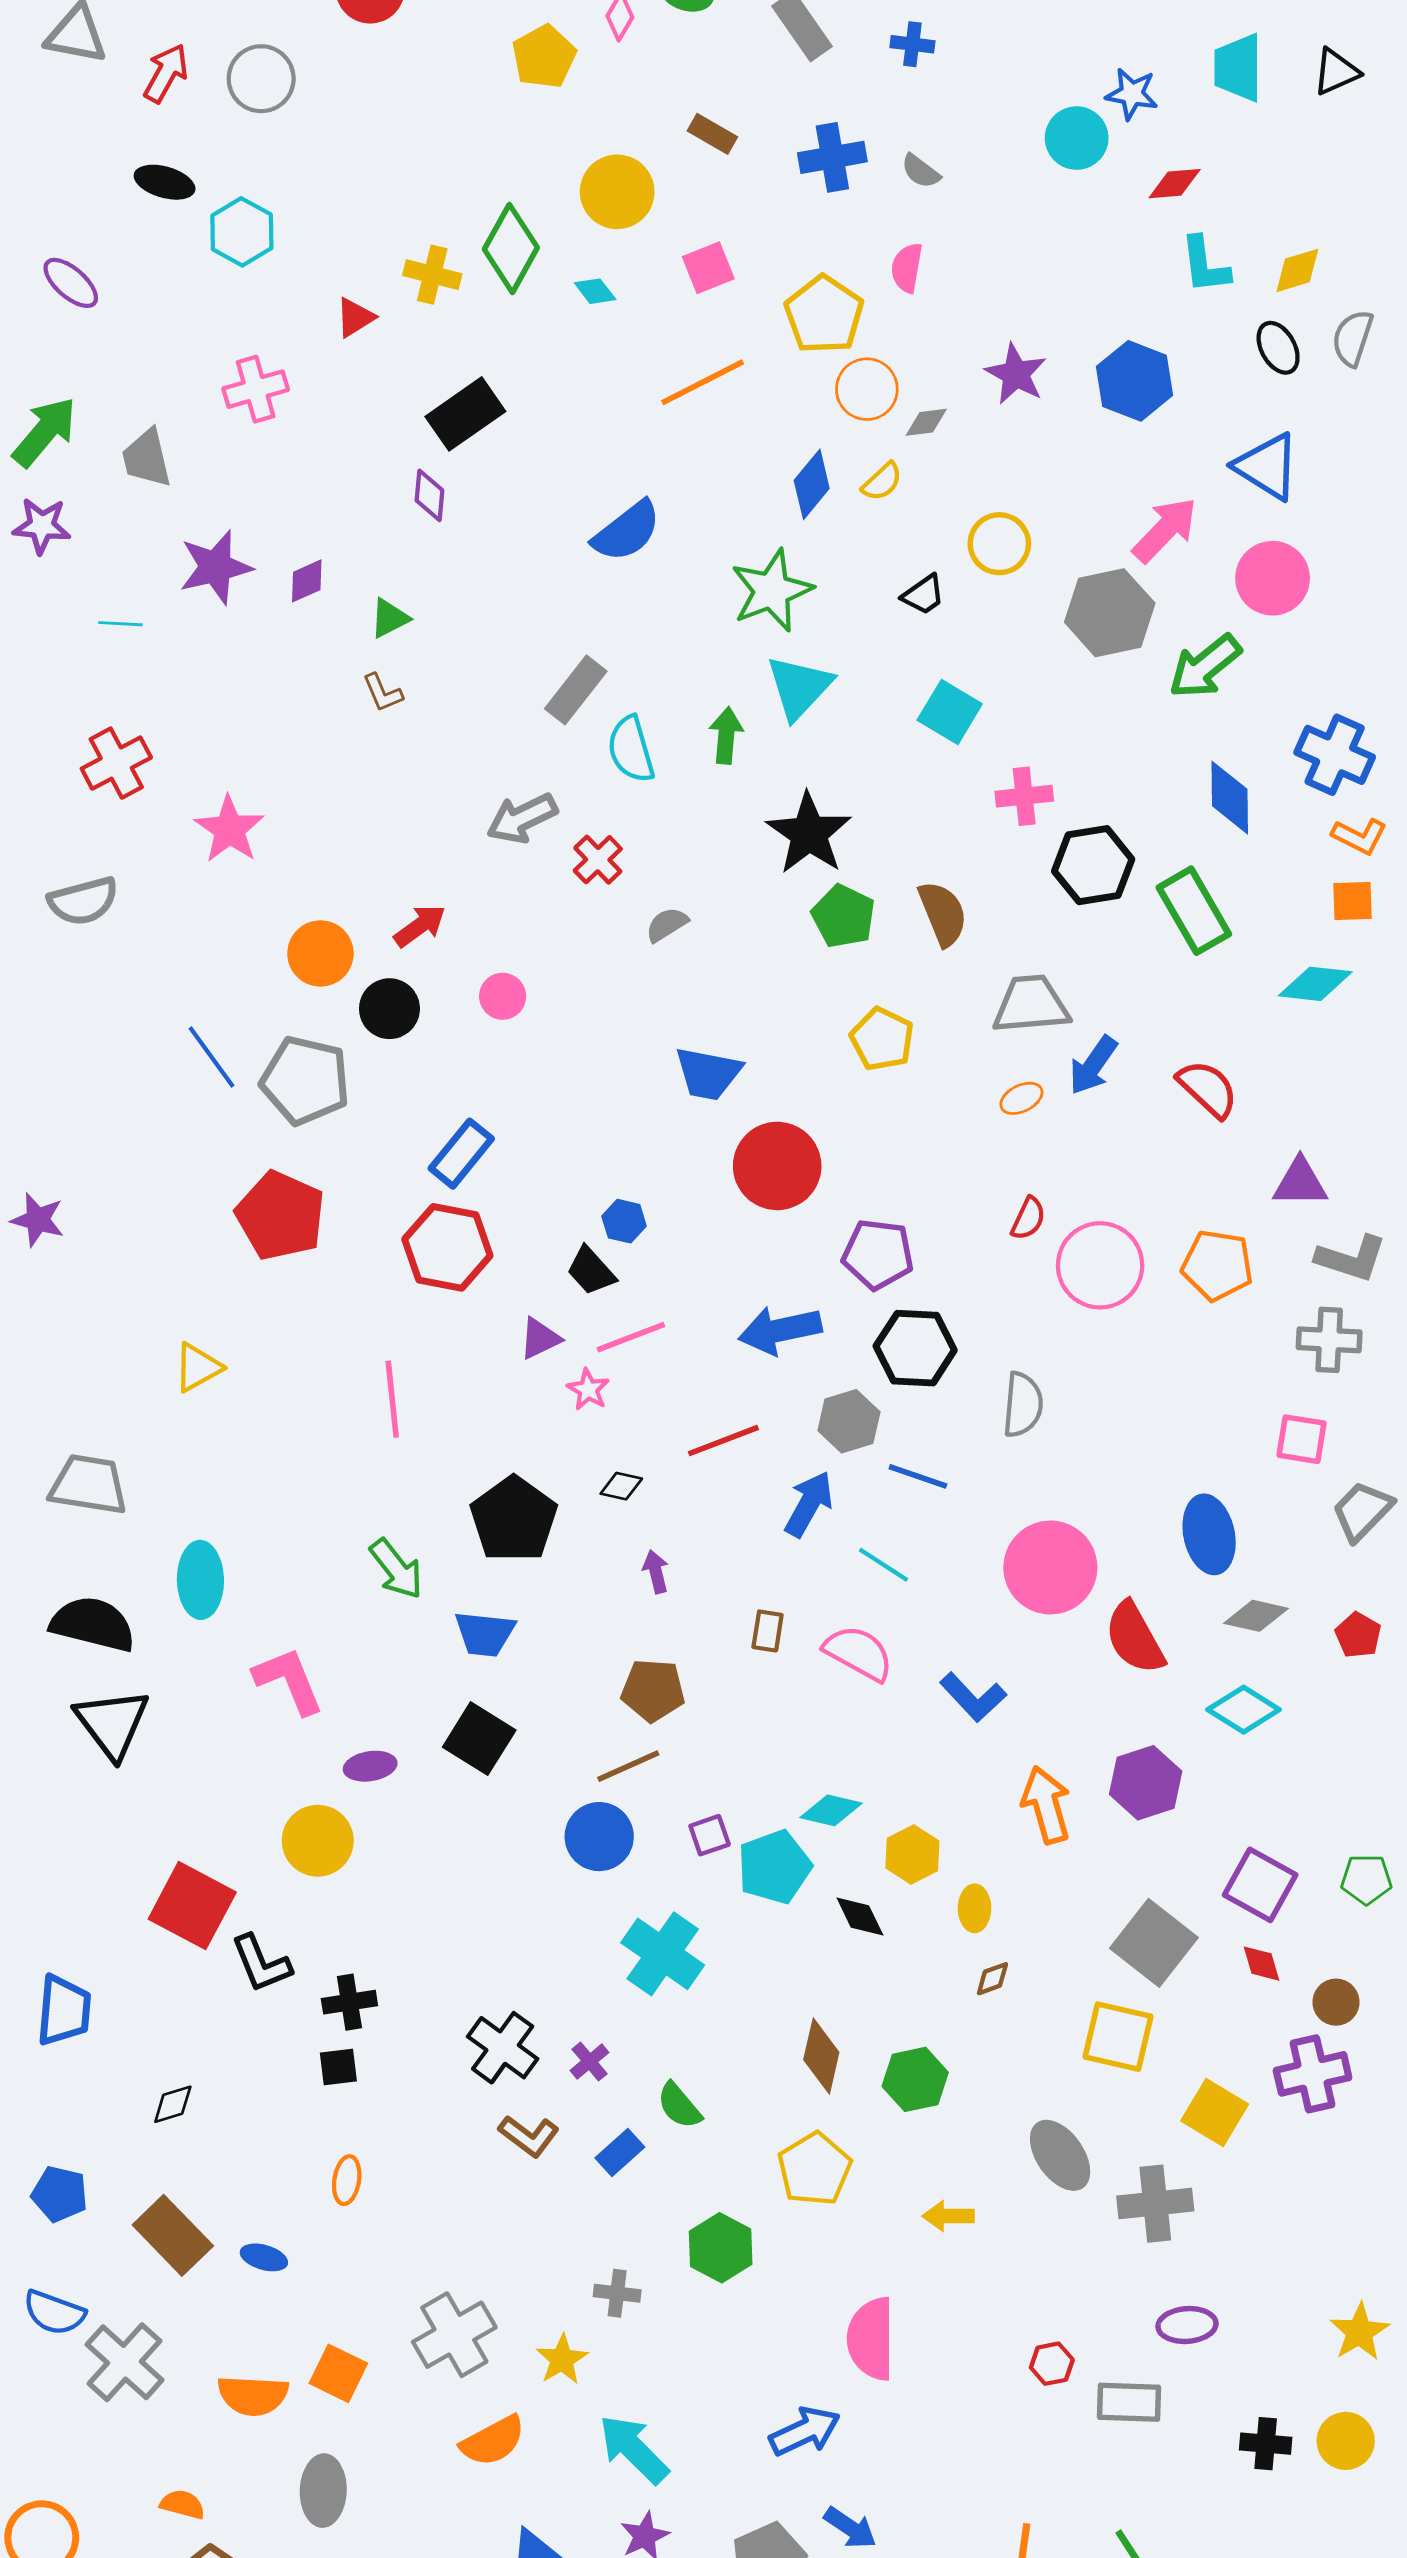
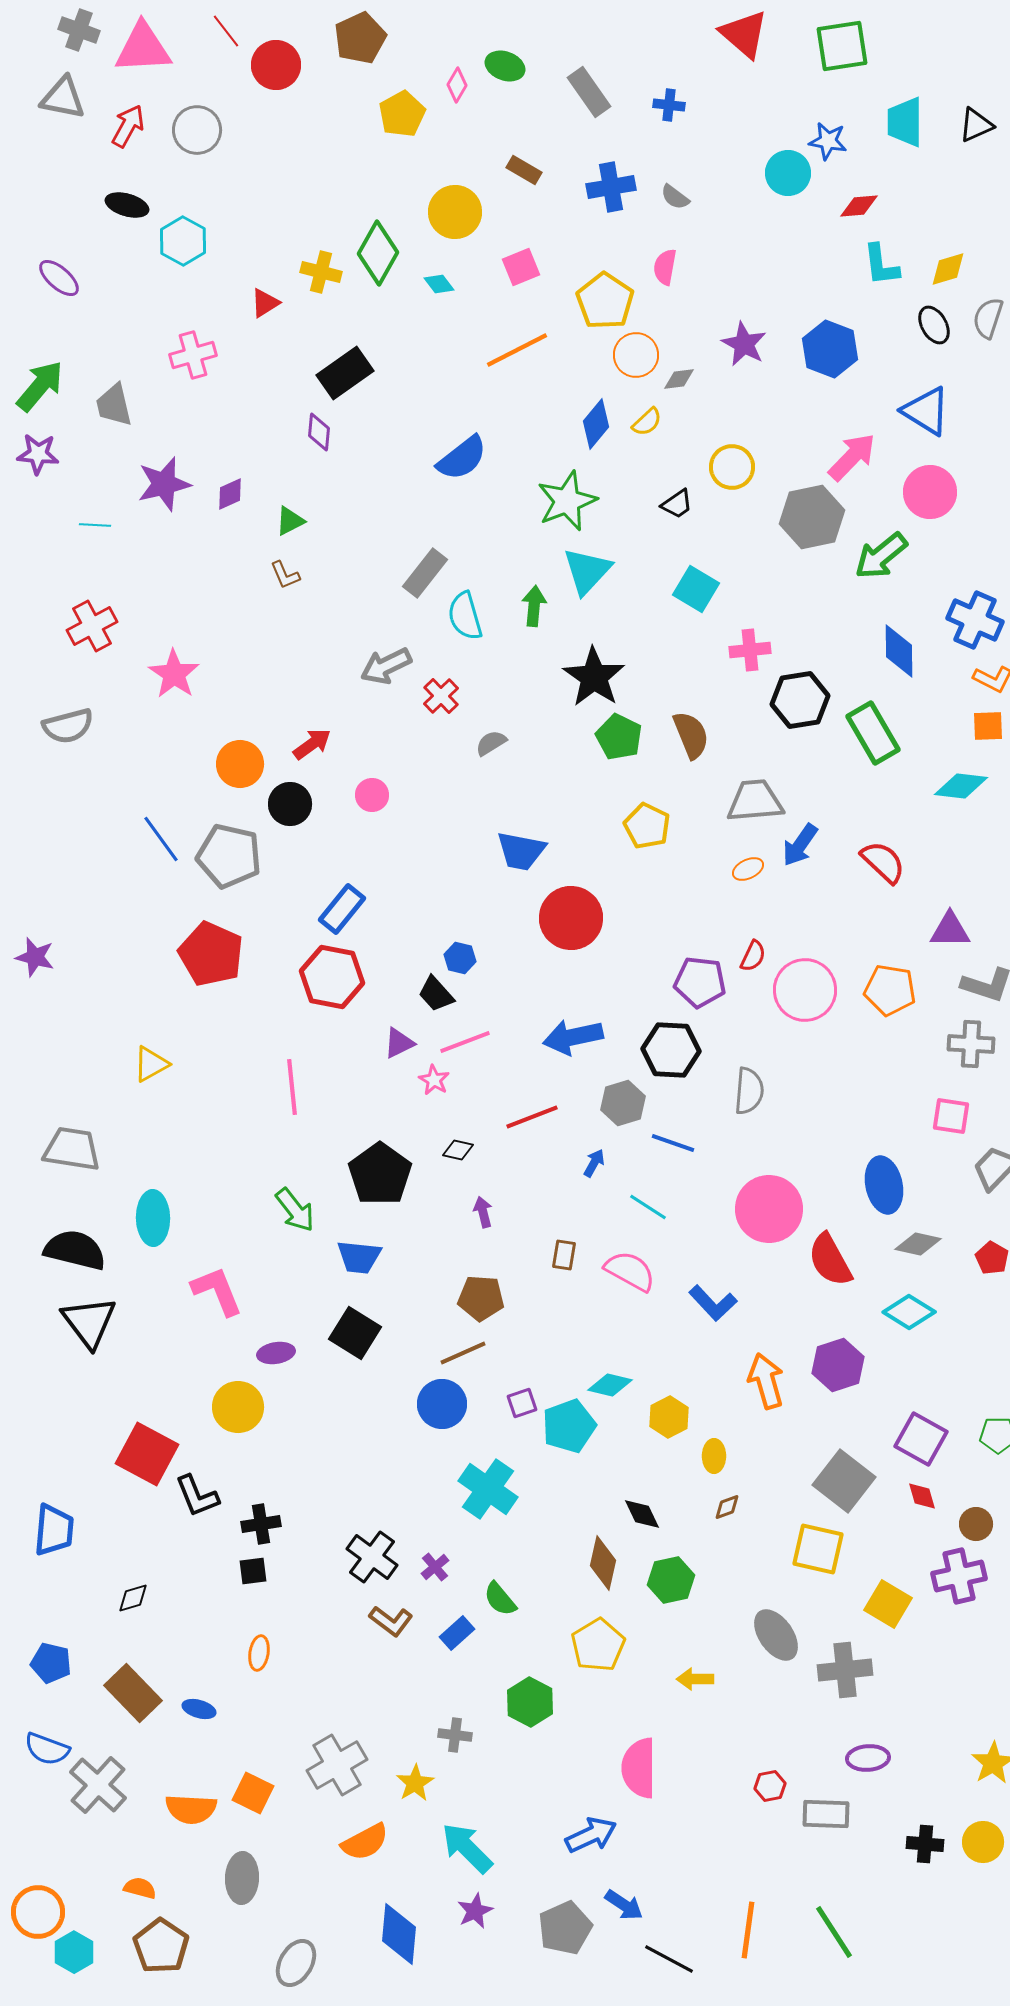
purple pentagon: (878, 1254) -> (700, 982), moved
blue arrow: (809, 1504) -> (594, 1163), size x0.6
black diamond: (860, 1917) -> (642, 1514), moved

